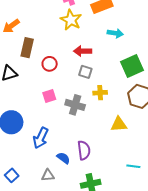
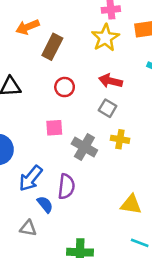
brown rectangle: (27, 48) -> (52, 47), moved
yellow triangle: (119, 124) -> (131, 204), moved
purple semicircle: (84, 150) -> (66, 187), moved
blue semicircle: (63, 158) -> (45, 204), moved

